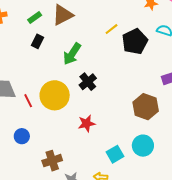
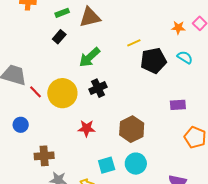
red line: (28, 101) -> (35, 92), turned -32
brown hexagon: (146, 107) -> (132, 129), moved

